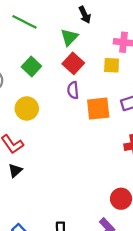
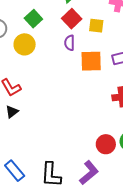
yellow square: (112, 65) -> (96, 26), moved
yellow circle: (27, 108) -> (25, 44), moved

